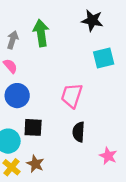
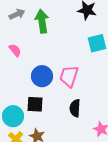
gray arrow: (13, 40) -> (17, 14), moved, turned 49
blue circle: (17, 96) -> (42, 76), moved

